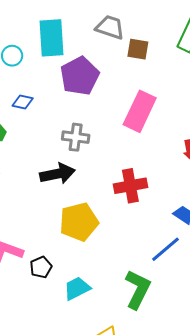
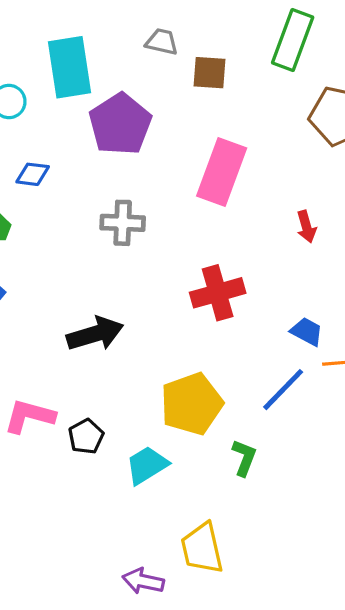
gray trapezoid: (110, 27) -> (162, 42), size x0.7
black arrow: (57, 174) -> (95, 334), moved
yellow pentagon: (79, 222) -> (192, 404), moved
green L-shape: (138, 289) -> (244, 458), size x0.6

